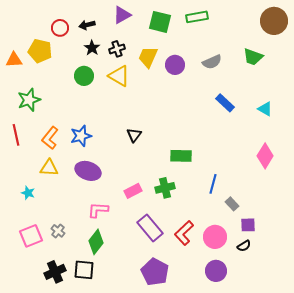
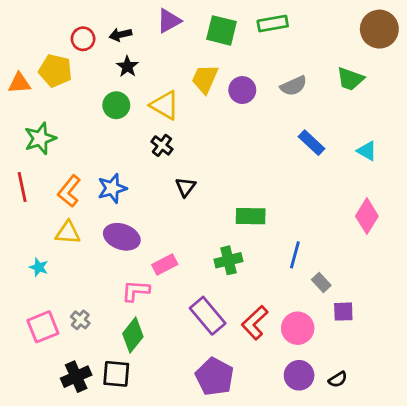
black cross: (117, 49) -> (162, 145), moved, turned -35
pink rectangle: (133, 191) -> (165, 264), moved
black semicircle: (244, 246) -> (338, 379), moved

